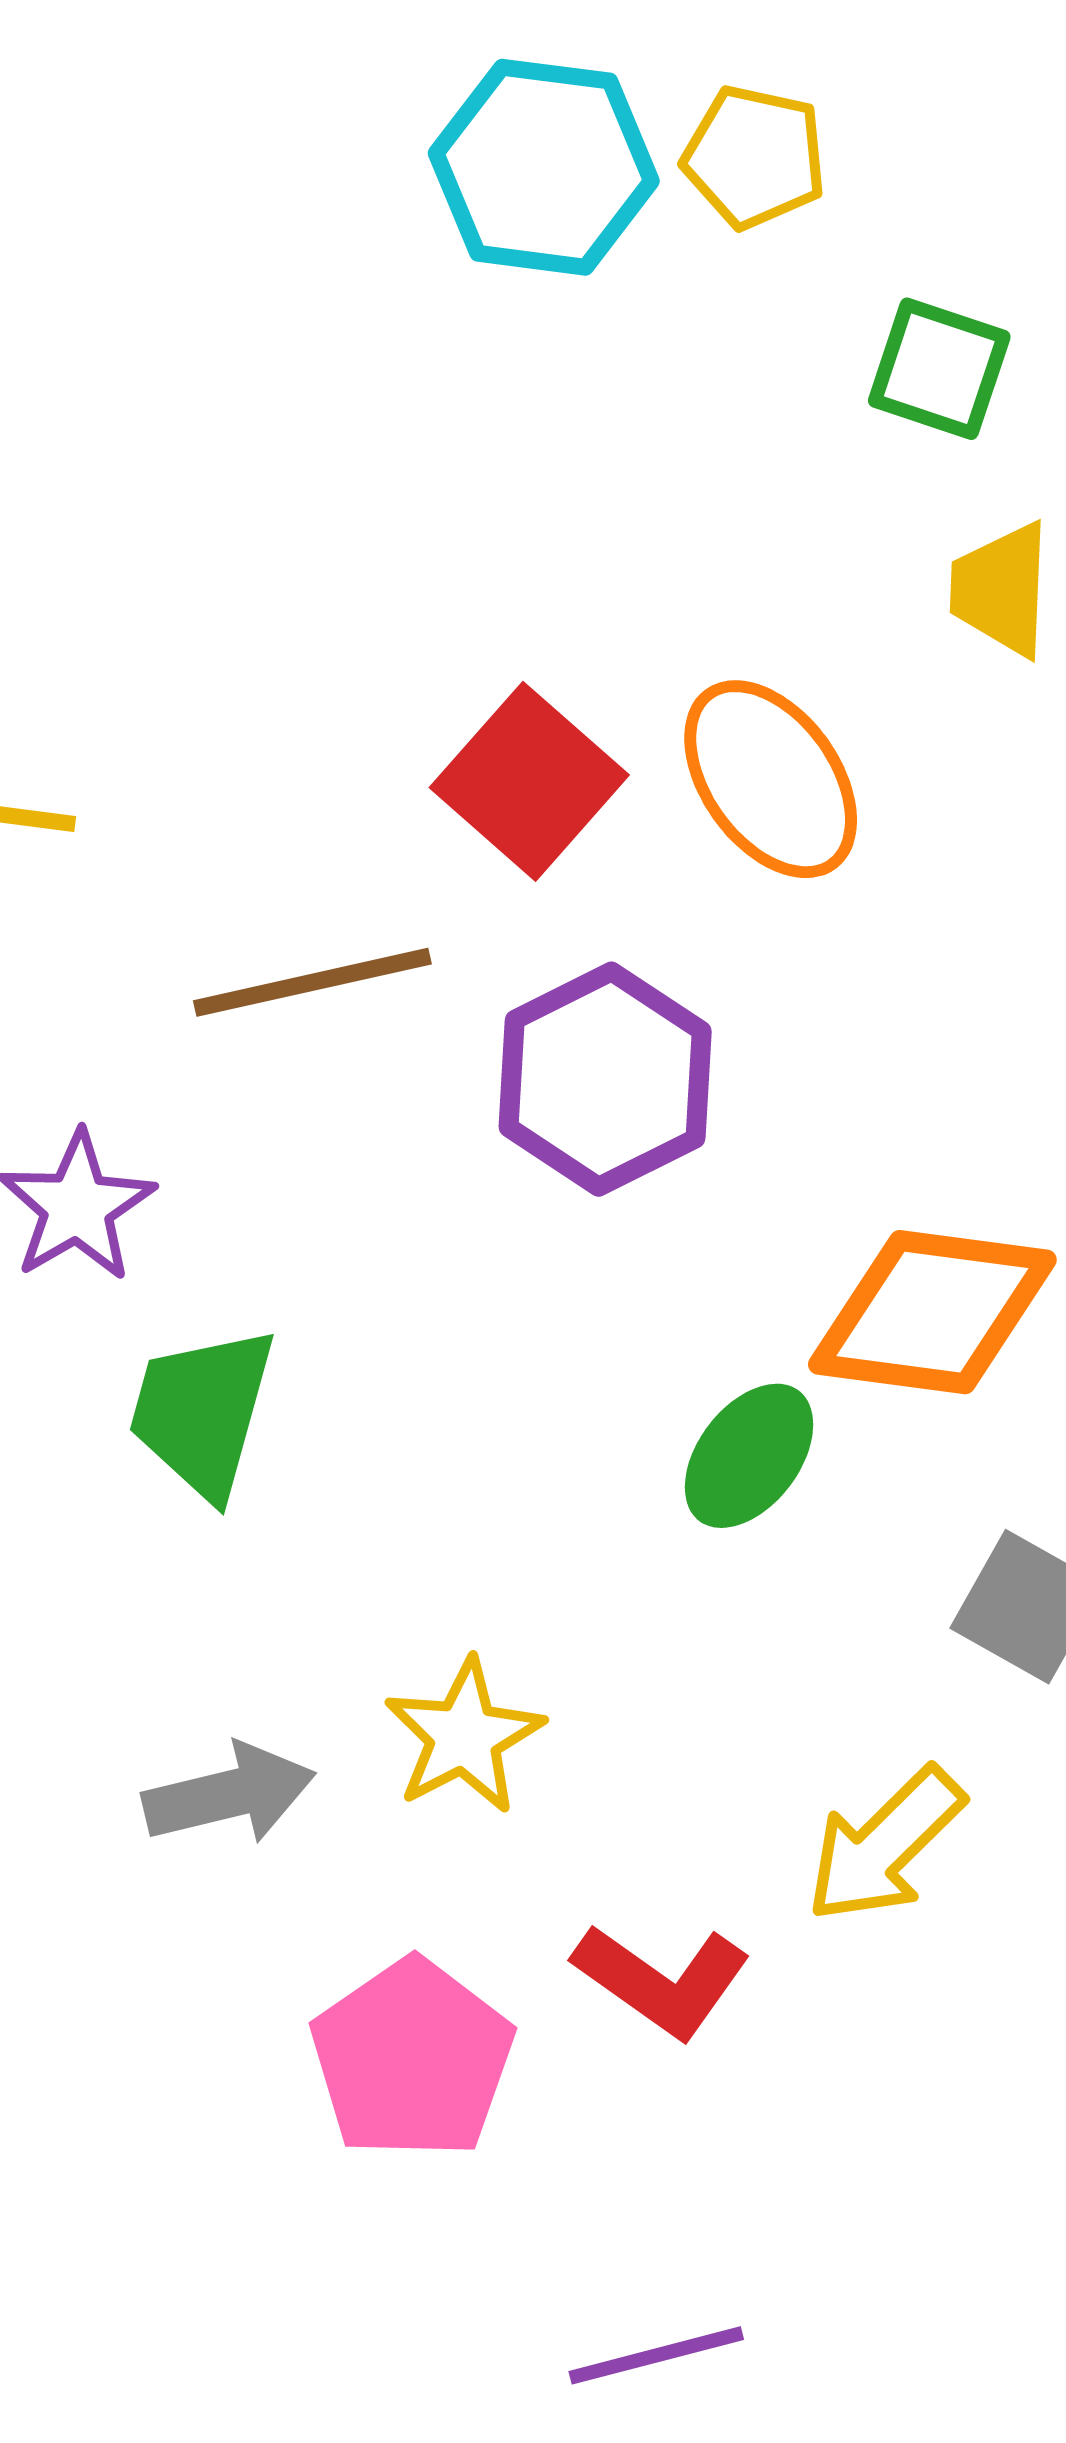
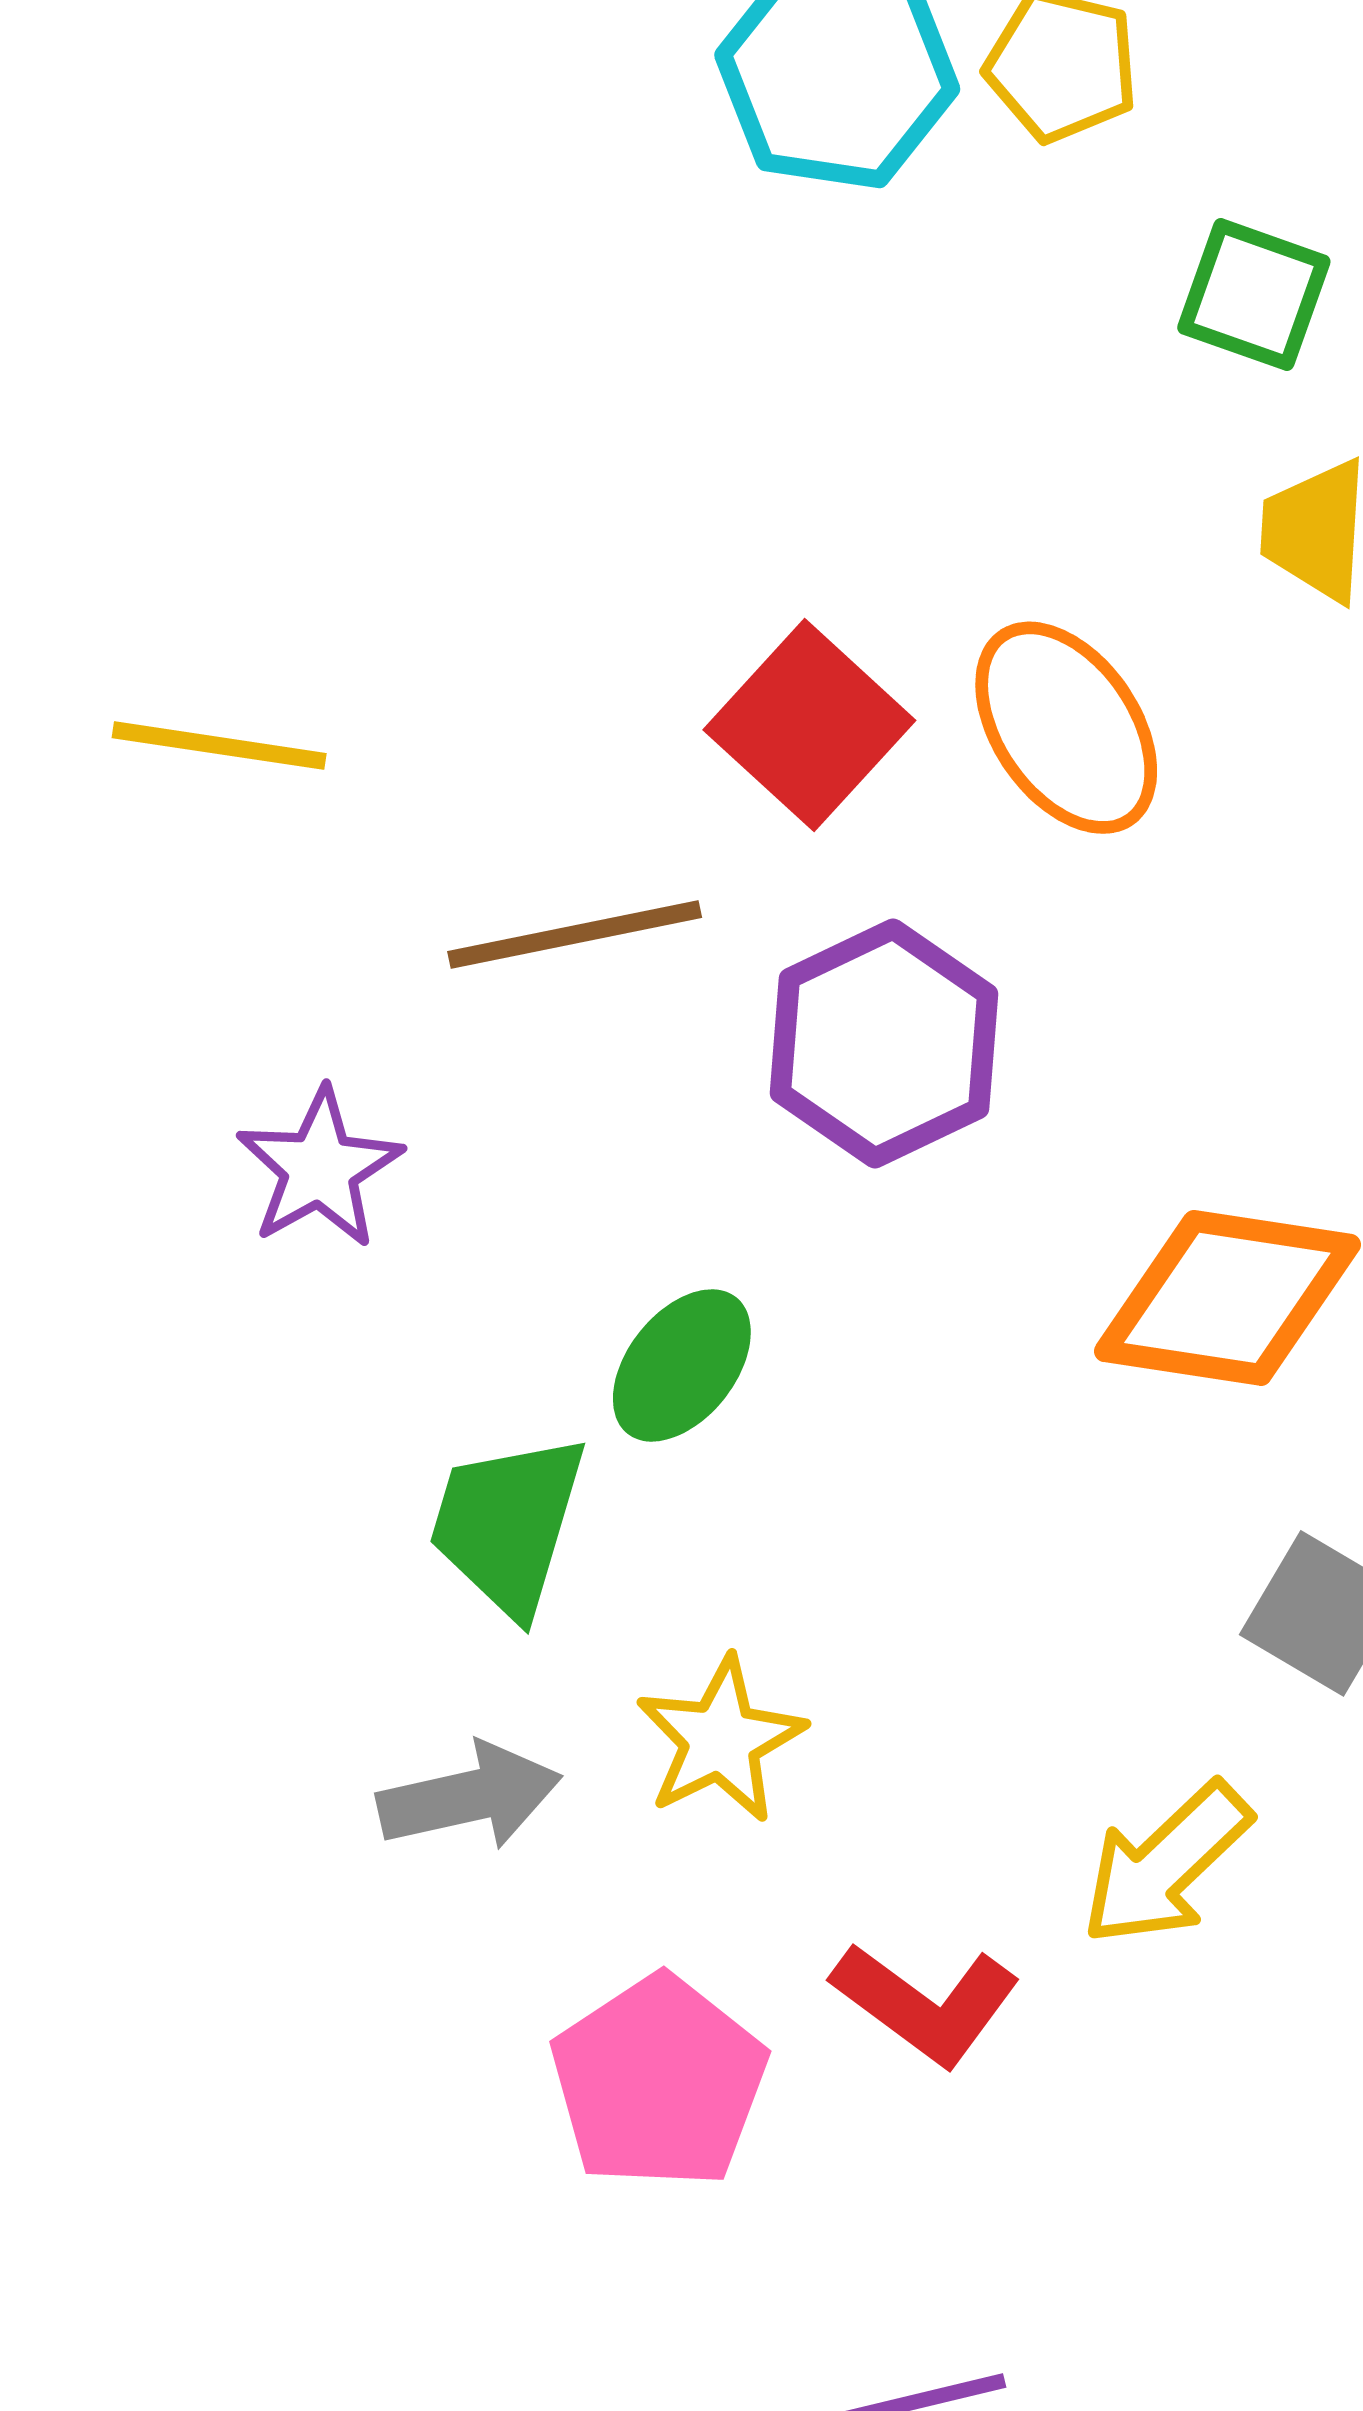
green trapezoid: (202, 1412) -> (508, 1524), moved
green ellipse: (749, 1456) -> (682, 1365), moved

